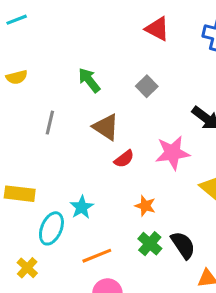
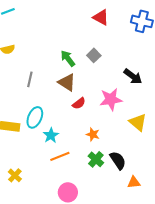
green arrow: (89, 80) -> (68, 58), moved
cyan ellipse: (51, 228) -> (35, 117), moved
orange line: (97, 256) -> (60, 156), moved

